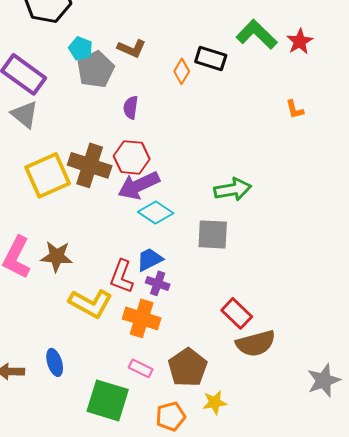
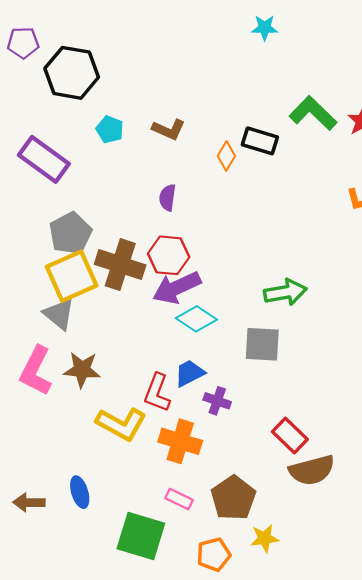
gray pentagon: (96, 69) -> (70, 233), moved
gray triangle: (25, 114) -> (59, 314), moved
purple cross: (158, 283) -> (217, 401), moved

